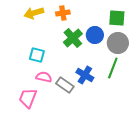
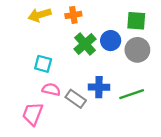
green line: (113, 68) -> (132, 94), moved, turned 50
blue cross: (85, 75) -> (99, 87), turned -30

